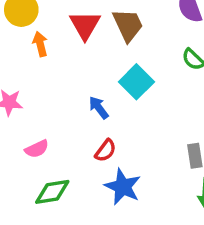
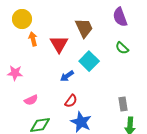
red triangle: (85, 25) -> (59, 44), moved
blue arrow: (99, 108) -> (67, 76), turned -88

